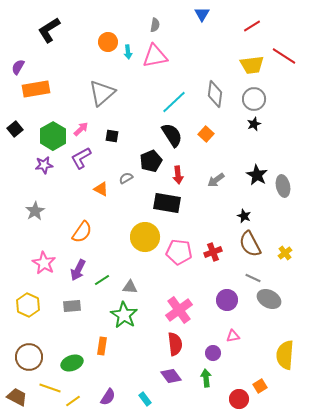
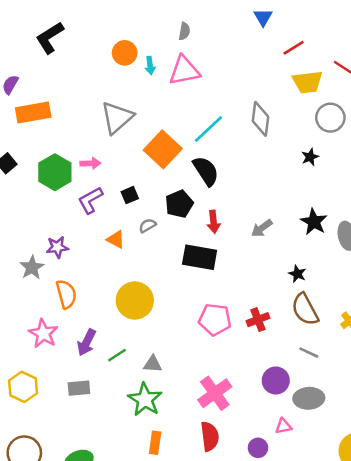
blue triangle: (202, 14) -> (263, 17), moved
red line: (252, 26) -> (294, 48), moved
gray circle: (254, 99) -> (330, 118), moved
pink arrow: (81, 129) -> (90, 163), turned 42
orange square: (206, 134) -> (163, 149), moved, size x1.8
black square: (112, 136) -> (130, 195), moved, turned -32
purple star: (44, 165) -> (57, 247), moved
orange semicircle: (82, 232) -> (66, 294), moved, turned -50
yellow circle: (145, 237) -> (135, 300), moved
gray ellipse: (269, 299) -> (309, 398), moved, turned -30
orange rectangle: (102, 346) -> (155, 443), moved

